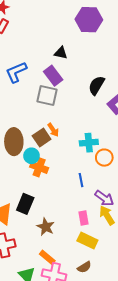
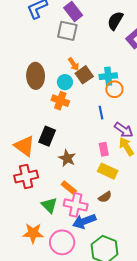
brown square: (42, 138) -> (84, 75), moved
cyan circle: (31, 156) -> (65, 82), moved
orange circle: (104, 158) -> (114, 89), moved

